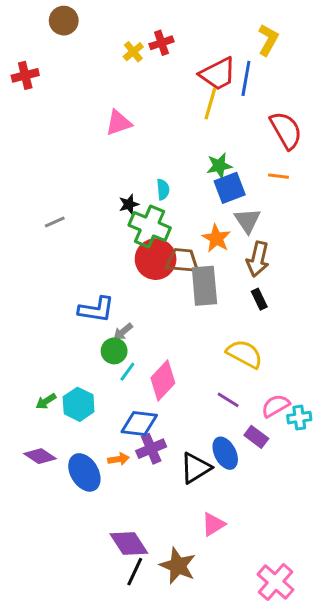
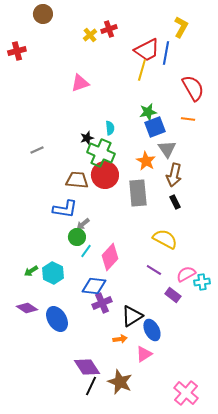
brown trapezoid: (182, 261) -> (77, 180), moved
blue ellipse: (225, 453) -> (152, 330), moved
orange arrow: (119, 459) -> (120, 339), moved

